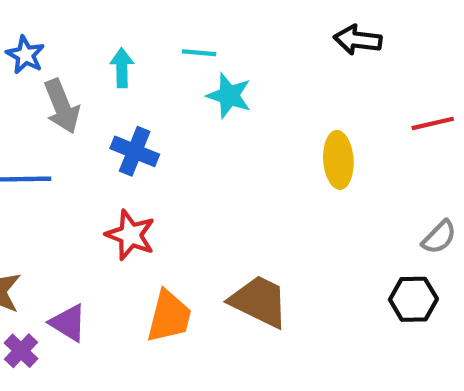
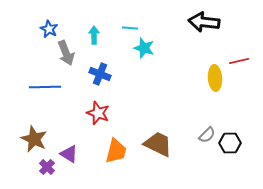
black arrow: (358, 40) -> (204, 22), size x1.4
yellow ellipse: (338, 160) -> (215, 78), moved
gray semicircle: (439, 237) -> (207, 135), moved

